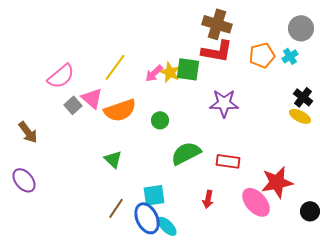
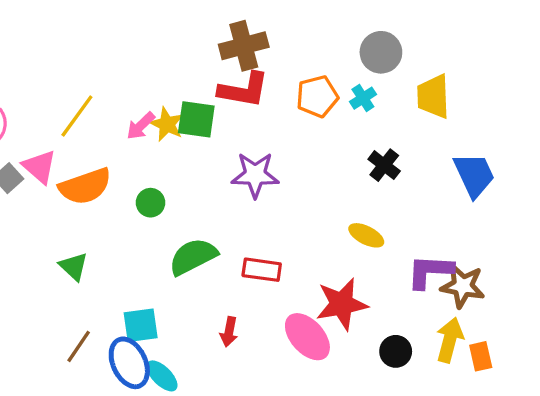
brown cross: (217, 24) -> (244, 46), turned -32
yellow ellipse: (300, 116) -> (366, 235), moved

